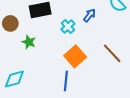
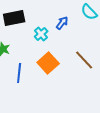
blue line: (66, 81) -> (19, 73), moved

